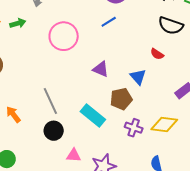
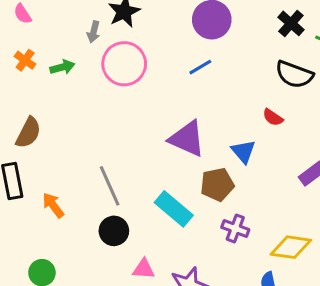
pink circle: (64, 36) -> (124, 64), moved
purple triangle: (101, 69) -> (187, 139), size x1.5
yellow diamond: (164, 124) -> (291, 247), moved

